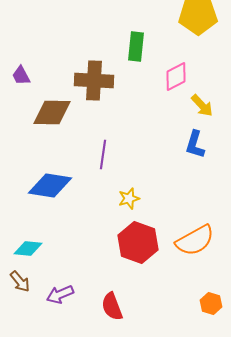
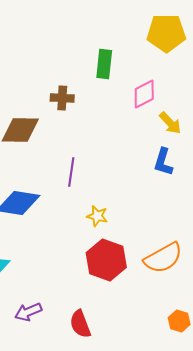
brown cross: (94, 80) -> (62, 98), size x0.6
yellow star: (129, 198) -> (97, 216), turned 30

